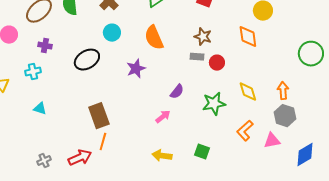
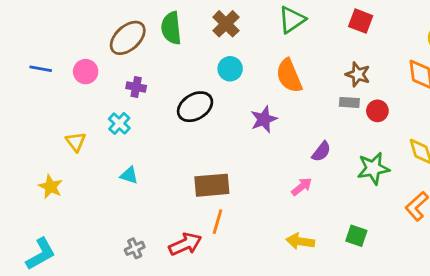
cyan cross: (33, 72) -> (119, 123), turned -35
brown rectangle: (99, 116) -> (212, 185), turned -75

